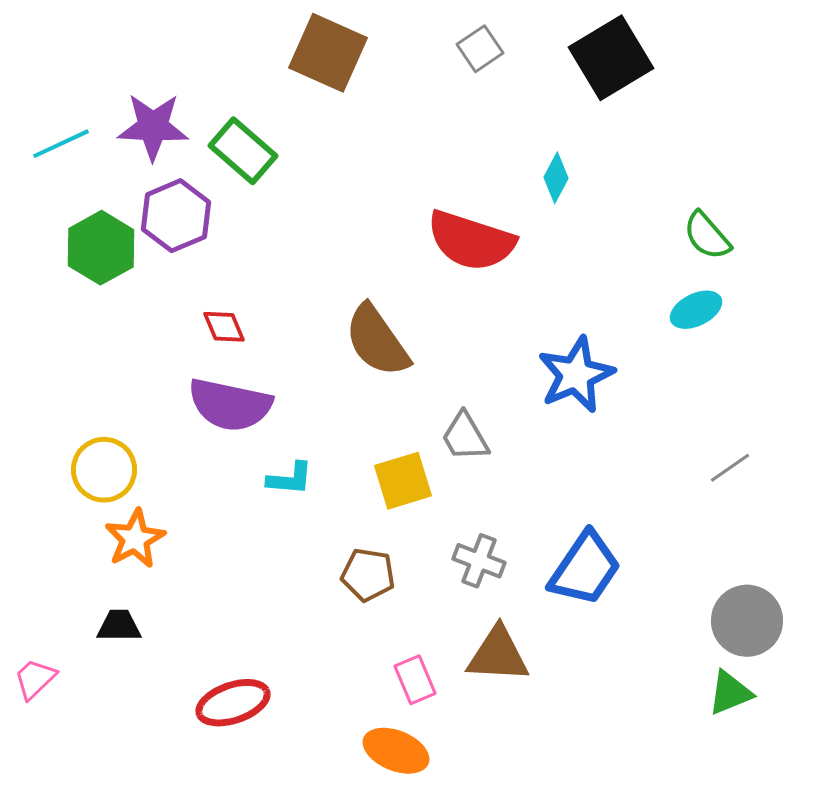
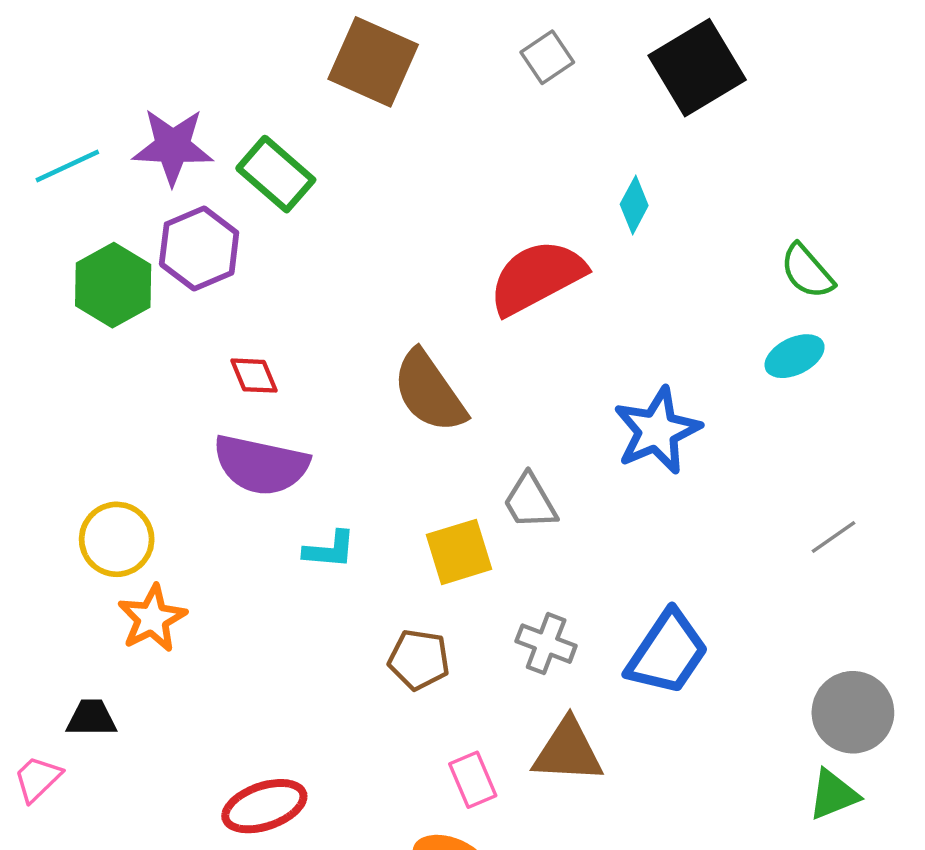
red semicircle: (471, 241) -> (537, 277), turned 134
black trapezoid: (119, 626) -> (91, 718), moved

